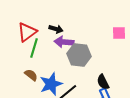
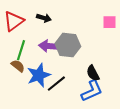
purple arrow: (64, 42) -> (49, 46), moved
green line: (34, 48) -> (21, 50), moved

